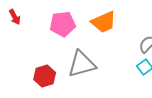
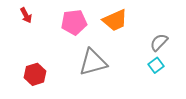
red hexagon: (45, 76) -> (35, 74), moved

